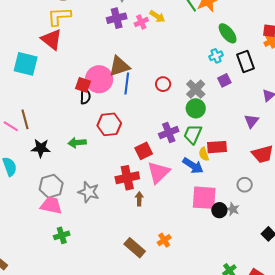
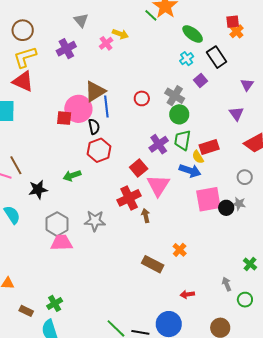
purple cross: (117, 18) -> (66, 49), moved
black semicircle: (85, 96) -> (94, 127), moved
green cross: (62, 235) -> (55, 303), moved

